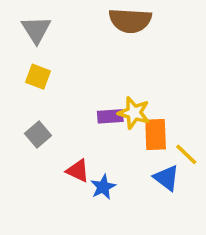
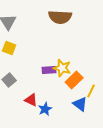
orange rectangle: (156, 135) -> (74, 80), turned 48
yellow line: (186, 154) -> (91, 91), turned 72

